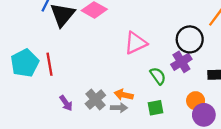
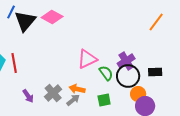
black circle: (190, 39) -> (128, 76), moved
pink triangle: (135, 43) -> (87, 59), moved
gray arrow: (119, 108) -> (73, 100), turned -40

